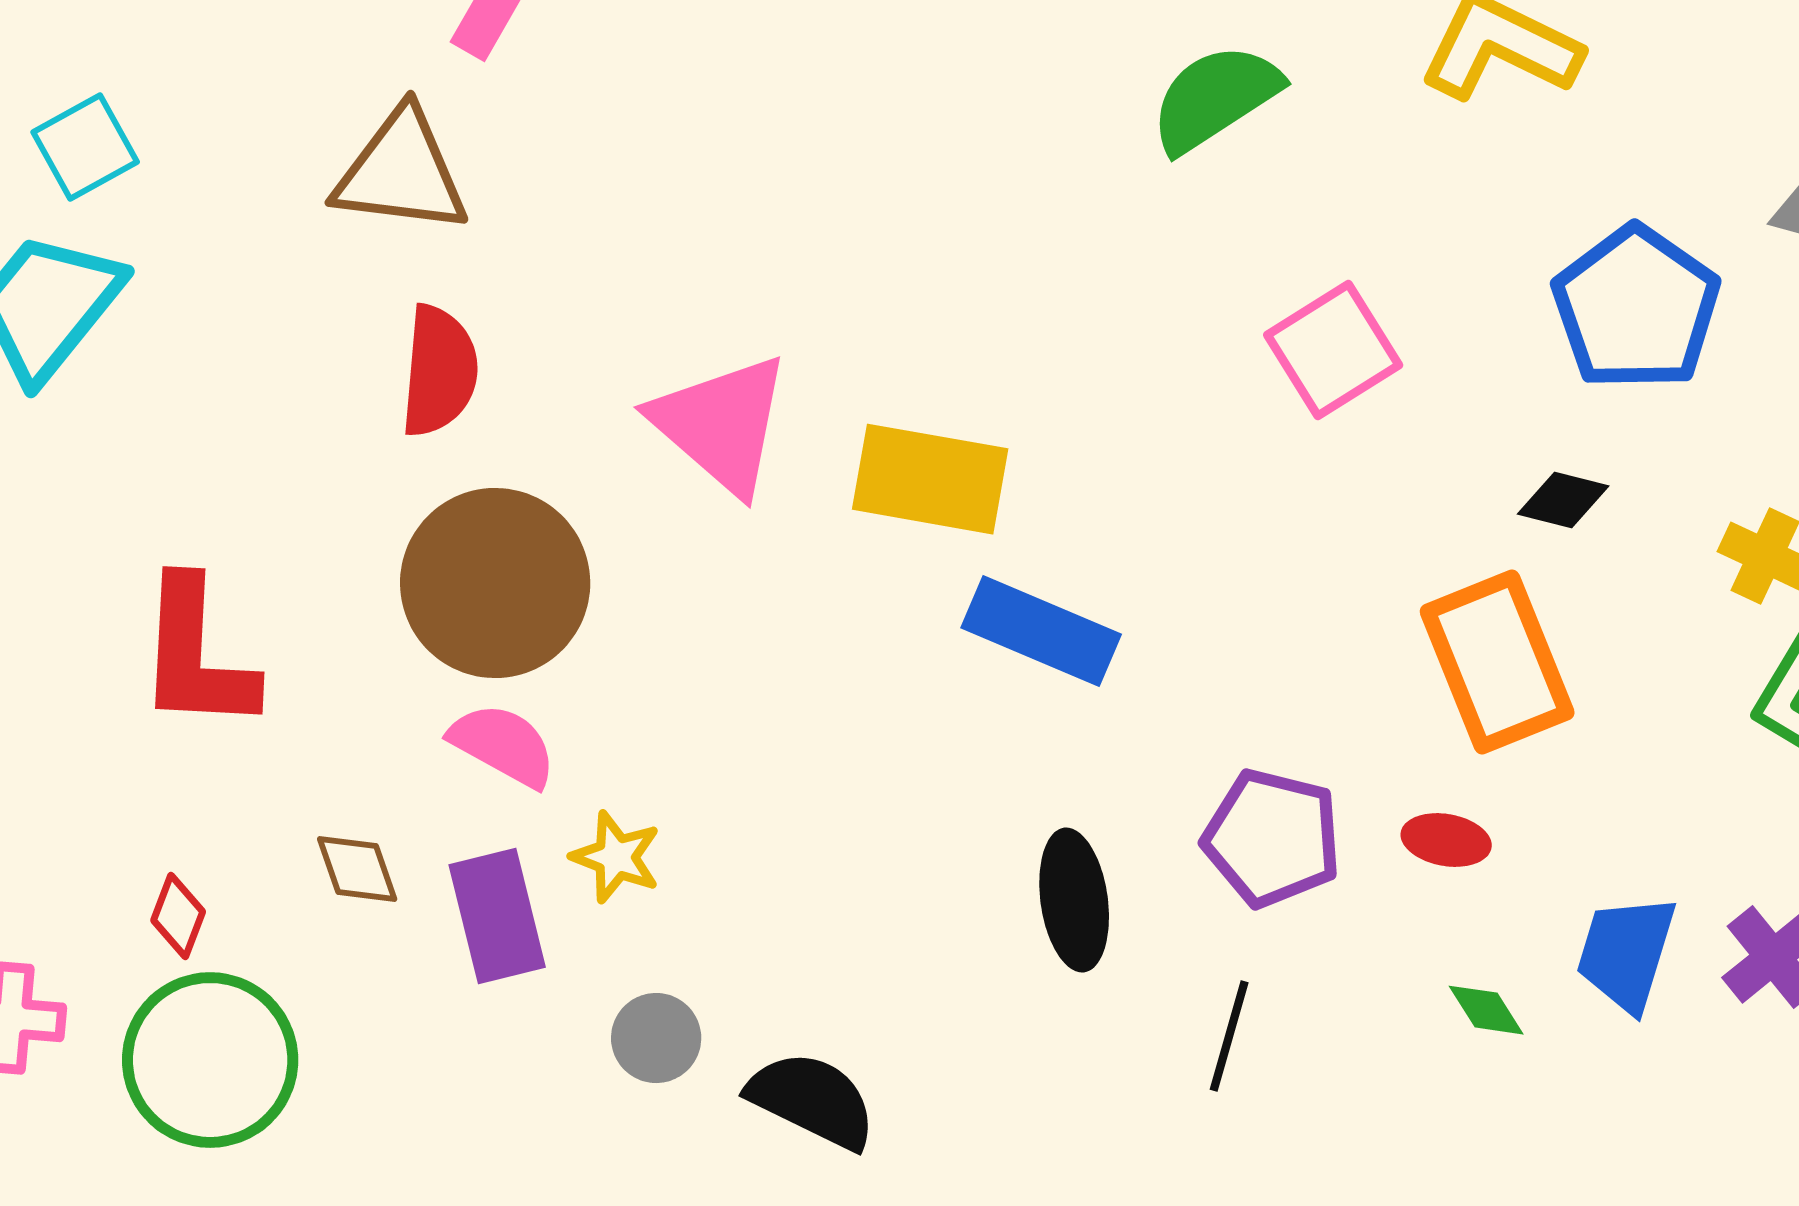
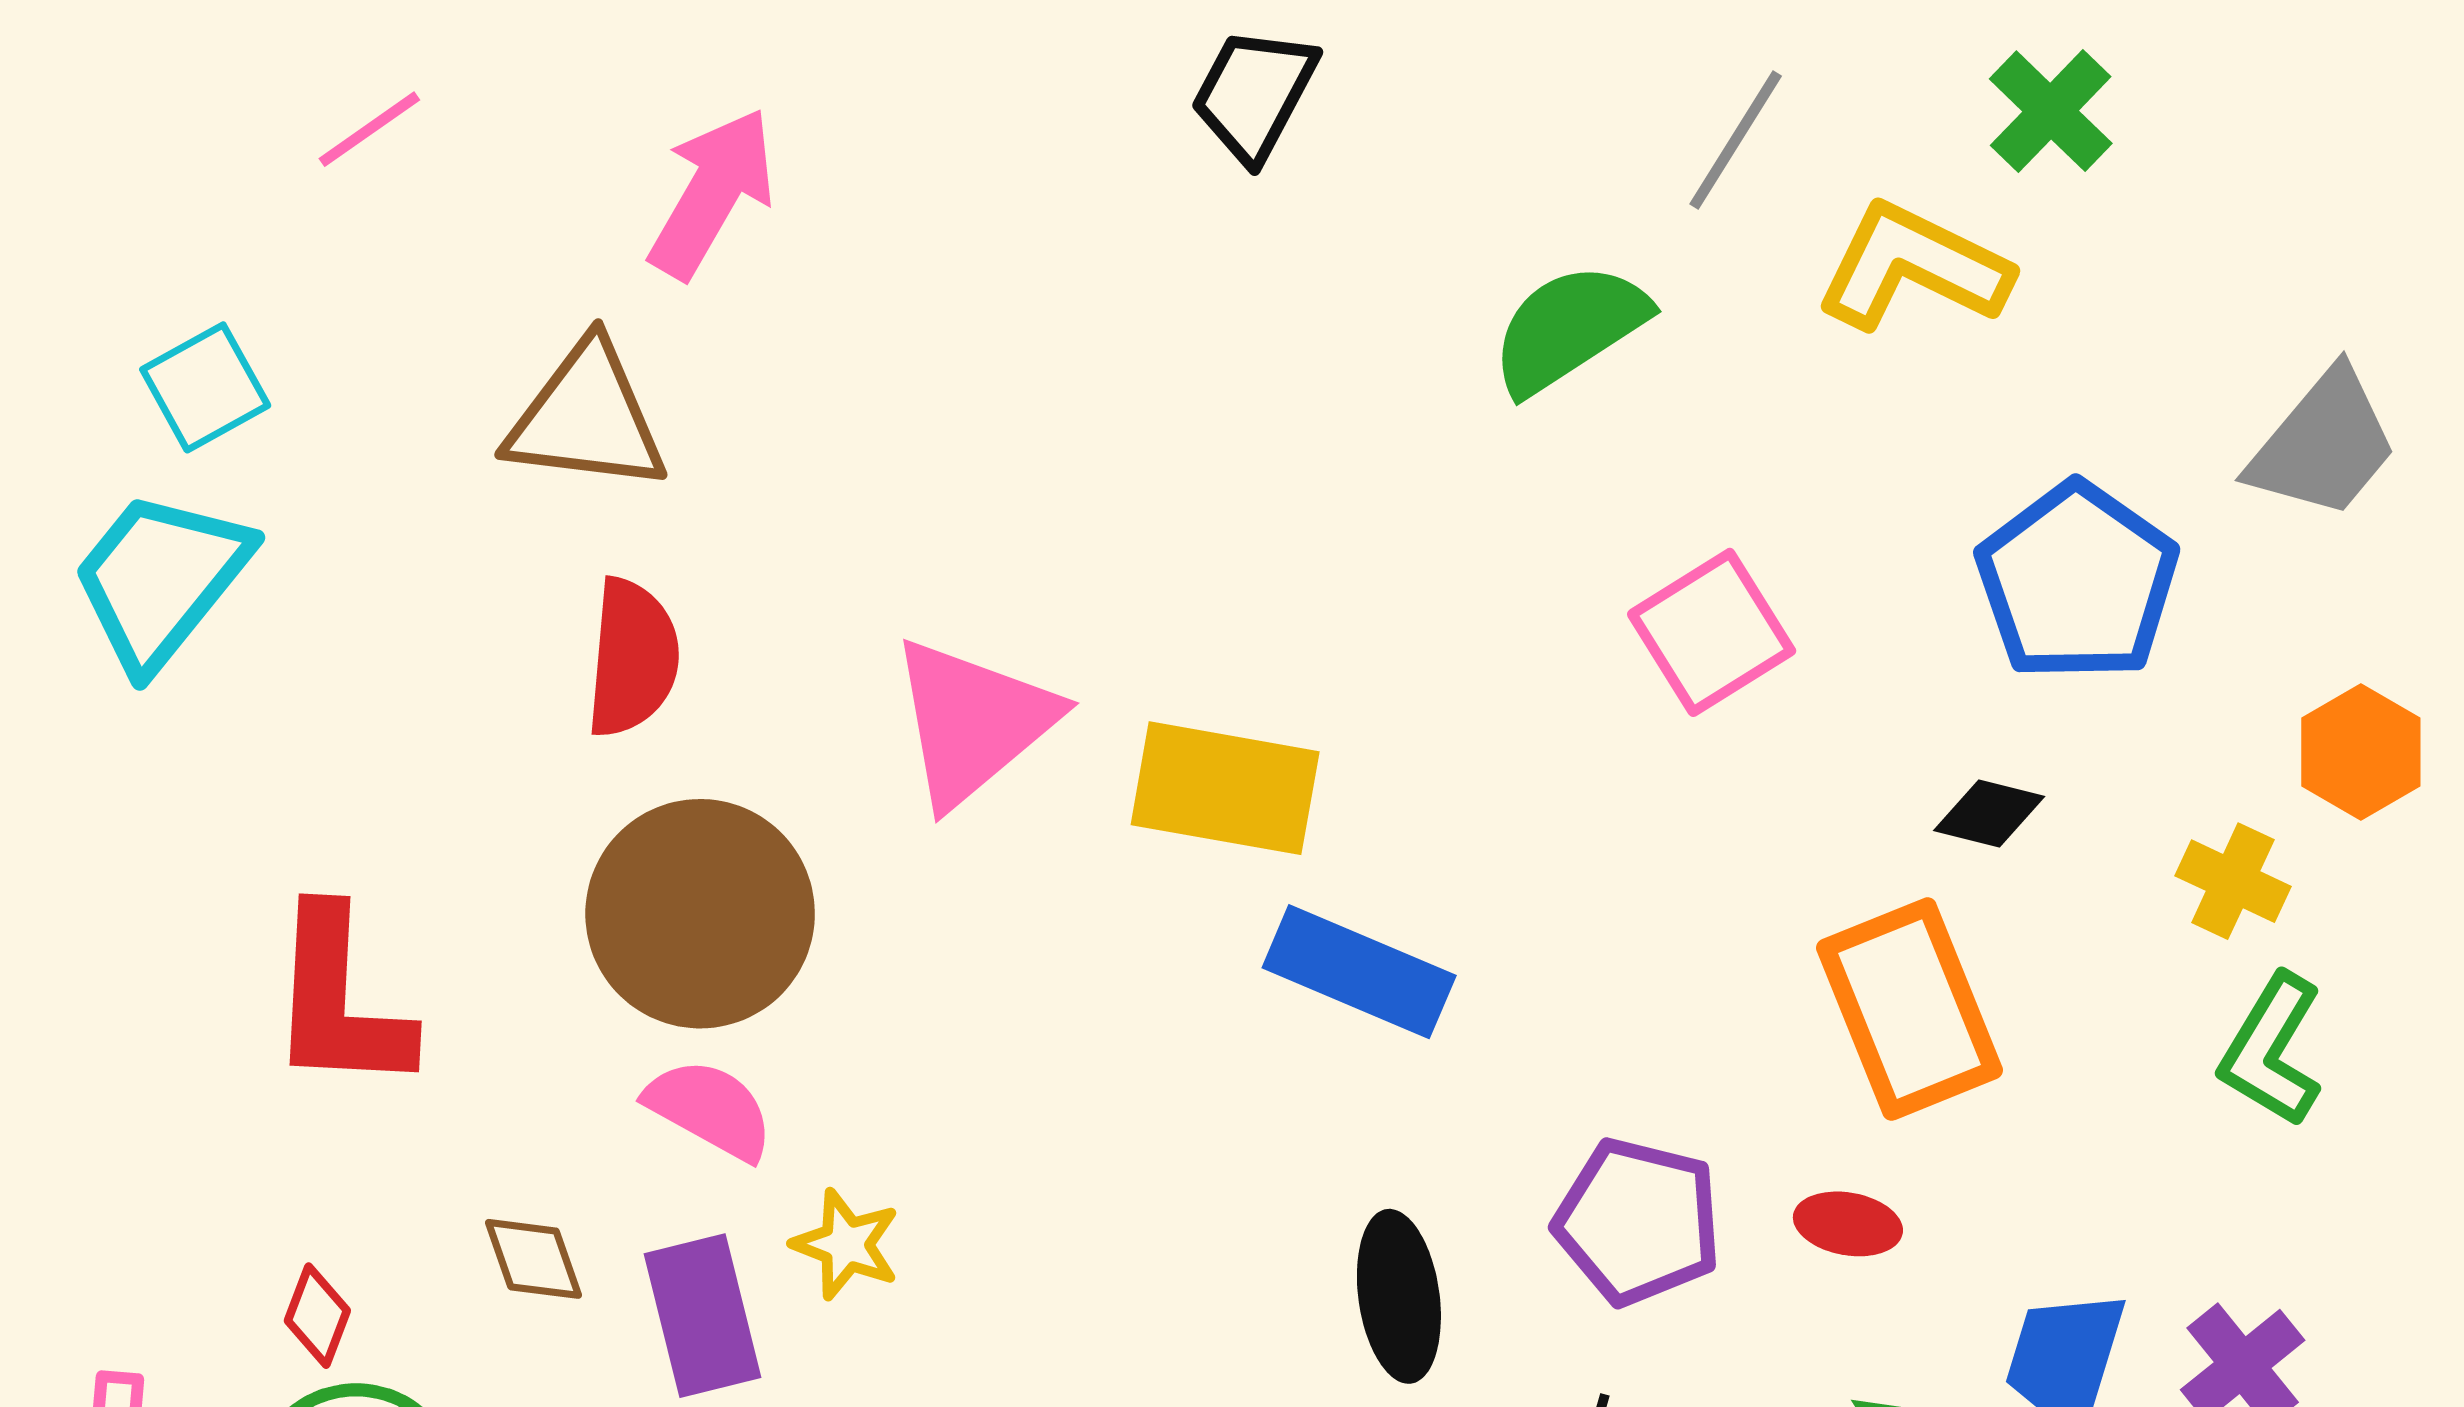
pink triangle: (721, 424) -> (973, 722), turned 39

